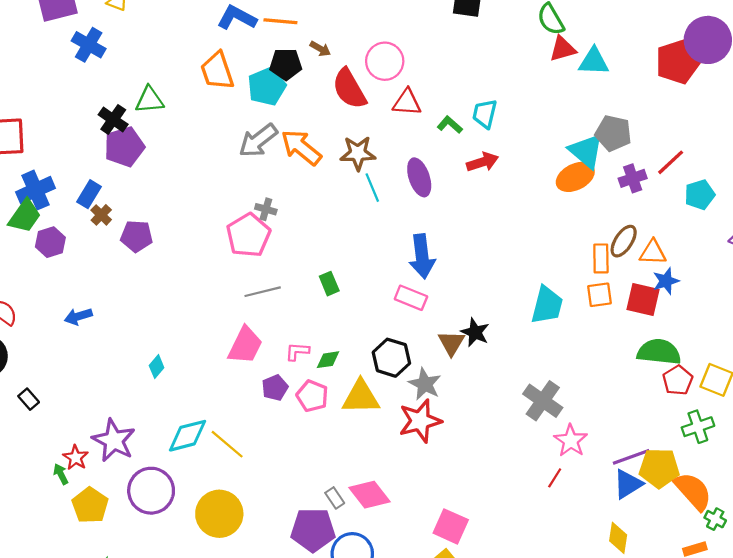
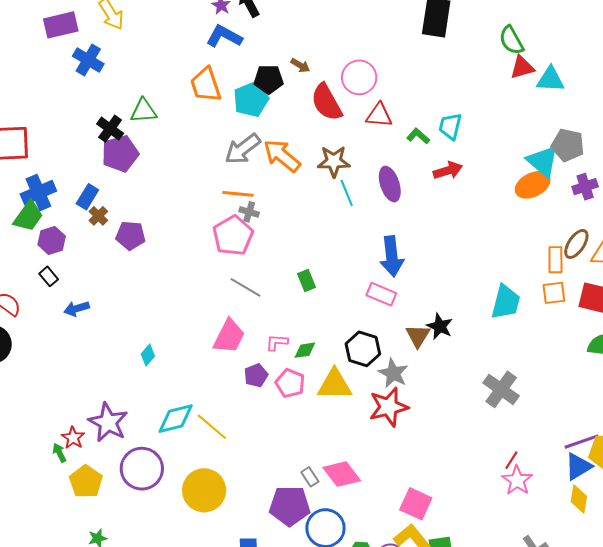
orange line: (280, 21) -> (238, 194), moved
gray line: (263, 292) -> (246, 287), turned 44
black rectangle: (29, 399) -> (49, 276), moved
pink star: (571, 441) -> (517, 480), moved
yellow diamond: (618, 538) -> (579, 499), moved

